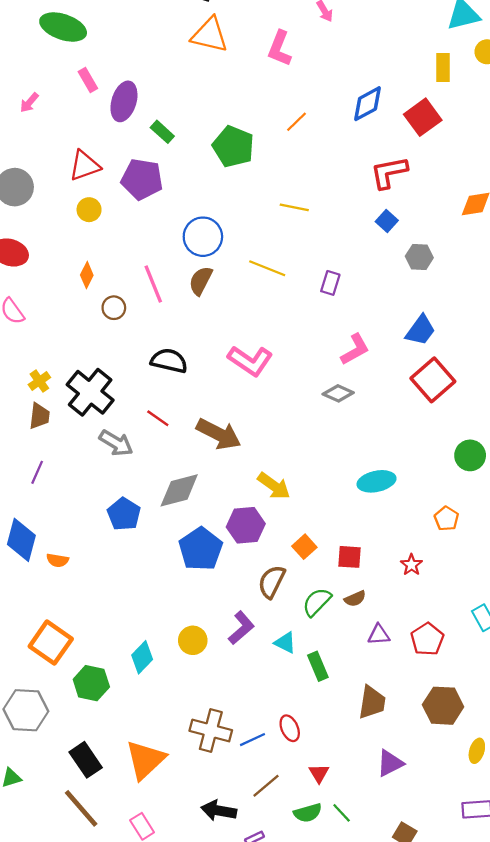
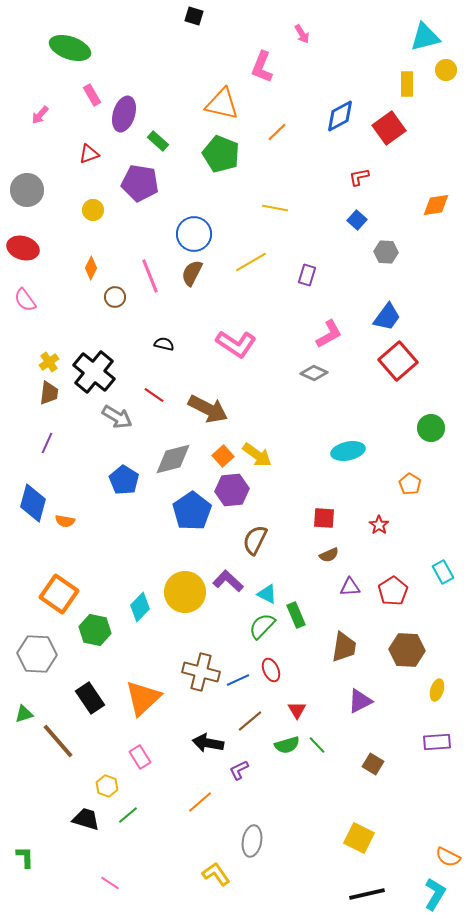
orange triangle: (210, 35) -> (222, 104), moved
red triangle: (85, 166) -> (89, 154), moved, size x0.7
red L-shape: (389, 172) -> (359, 177), size x0.6
yellow line: (267, 268) -> (251, 262), turned -52
black semicircle: (169, 361) -> (164, 344), size x0.6
orange square: (304, 547) -> (223, 456), moved
green semicircle: (317, 602) -> (262, 626), moved
purple L-shape: (241, 628) -> (228, 581), turned -96
yellow circle: (193, 640) -> (185, 592), size x1.6
brown line: (81, 808) -> (58, 741), moved

